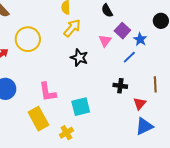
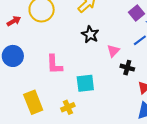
pink triangle: (105, 41) -> (113, 51), moved
yellow rectangle: (38, 119) -> (33, 102), moved

